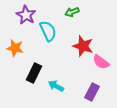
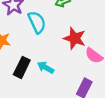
cyan arrow: (56, 86) -> (46, 67), moved

